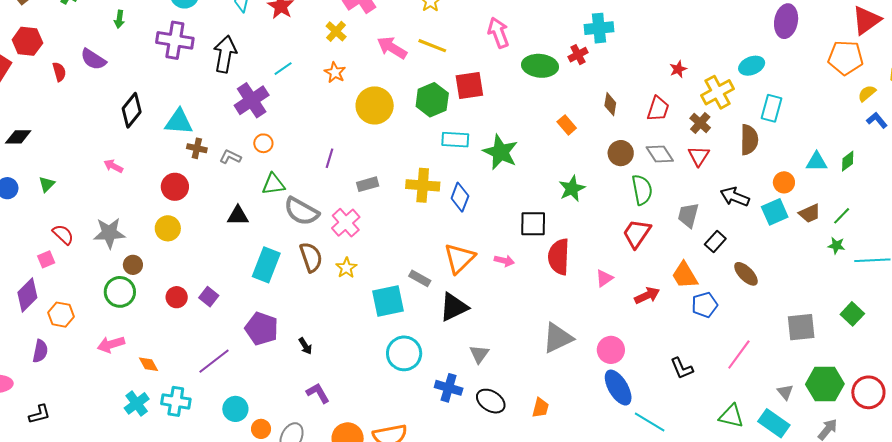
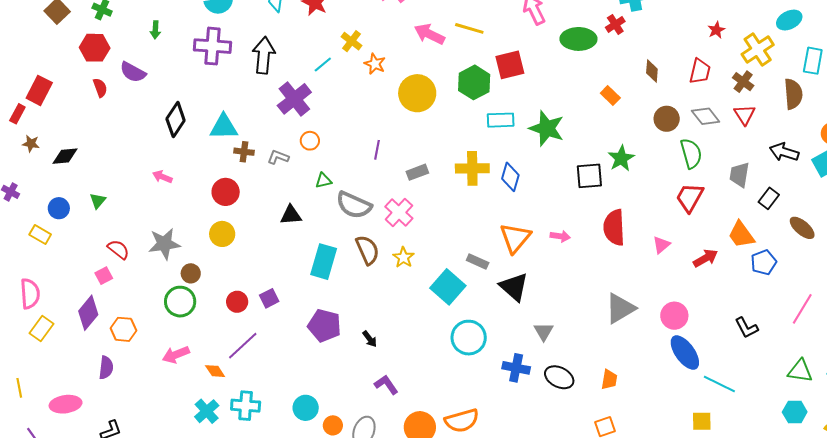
yellow cross: (336, 31) -> (351, 41), moved
red hexagon: (27, 41) -> (95, 48), moved
green triangle: (273, 184) -> (323, 181), size x0.7
black square: (533, 224) -> (589, 176), moved
purple square: (209, 297) -> (269, 298), turned 30
cyan square: (388, 301) -> (448, 287), turned -32
black triangle: (454, 307) -> (514, 287), turned -48
purple line: (214, 361) -> (243, 346), moved

